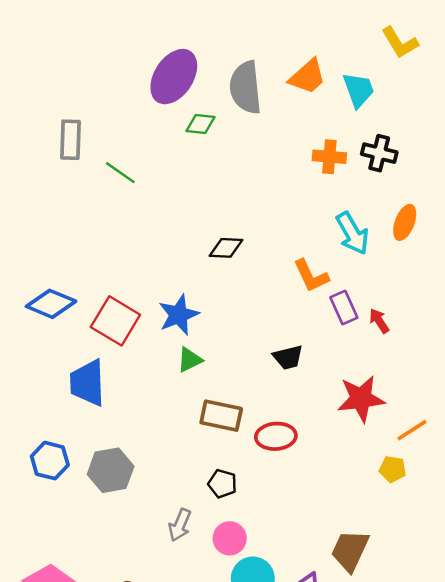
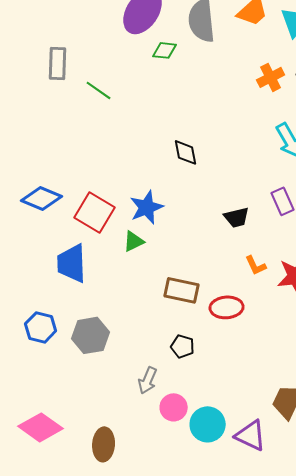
orange cross: (329, 157) -> (271, 77), turned -32
black diamond: (226, 248) -> (186, 152), turned 76
orange L-shape: (311, 276) -> (256, 265), moved, size x0.7
black trapezoid: (288, 357) -> (237, 217), moved
green triangle: (190, 360) -> (134, 241), moved
pink circle: (230, 538) -> (174, 407), moved

